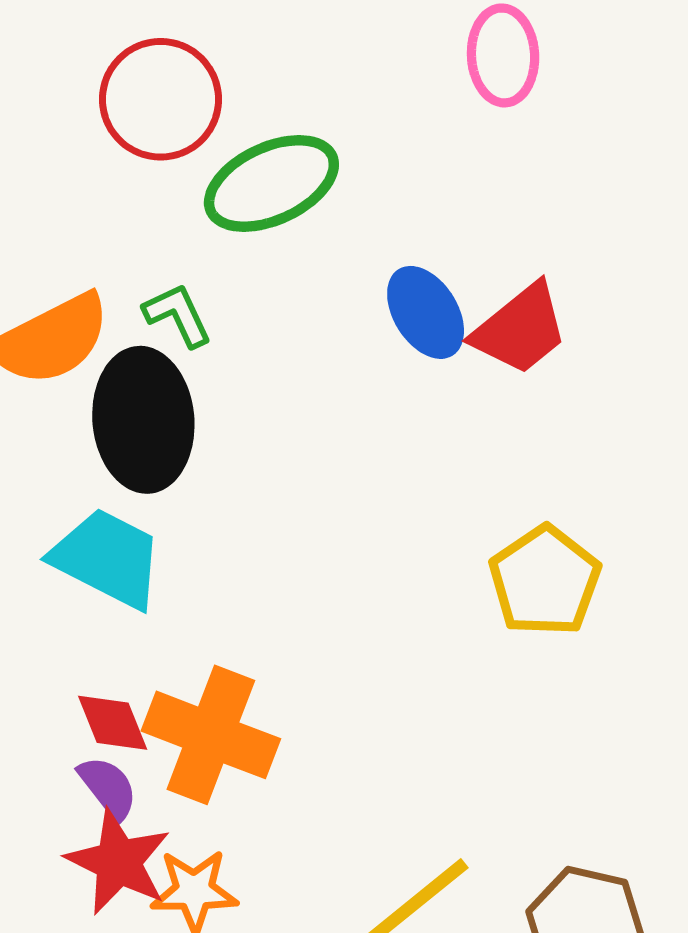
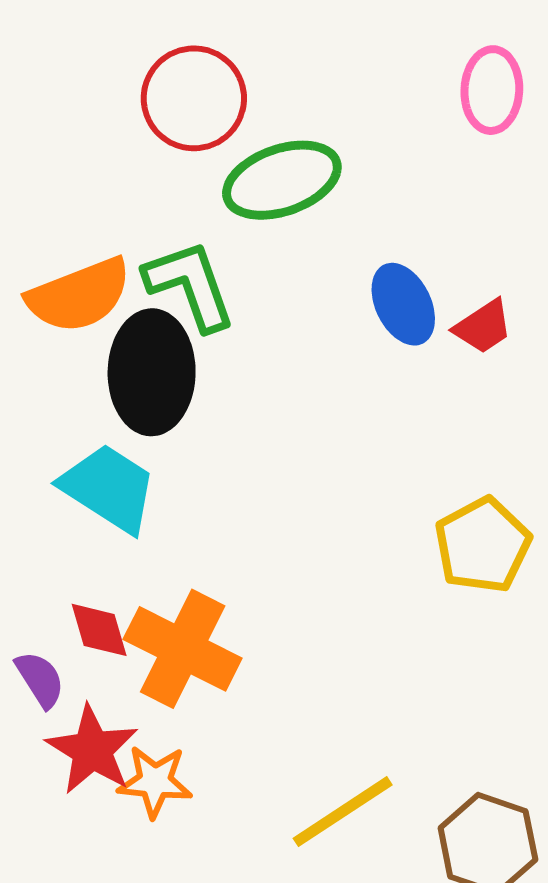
green L-shape: (178, 315) -> (190, 285), size x1.6
red trapezoid: (520, 329) -> (483, 327), size x0.7
purple semicircle: (108, 788) -> (40, 679), moved

